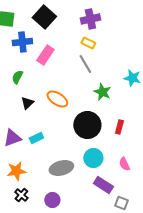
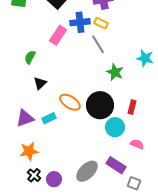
blue cross: (22, 42) -> (80, 22), moved
orange ellipse: (57, 99) -> (70, 102), moved
cyan circle: (93, 158) -> (115, 127), moved
pink semicircle: (124, 164) -> (137, 144), turned 136
gray ellipse: (61, 168) -> (87, 171), moved, turned -30
purple circle: (52, 200) -> (54, 179), moved

